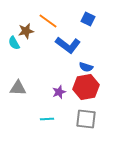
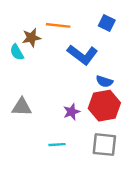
orange line: (48, 21) -> (58, 25), turned -30

